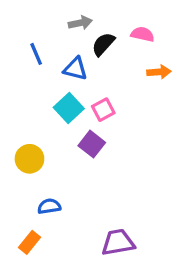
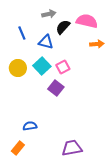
pink semicircle: (143, 34) -> (87, 21), size x1.5
yellow circle: (29, 159) -> (18, 68), moved

